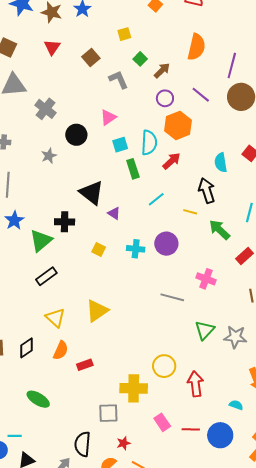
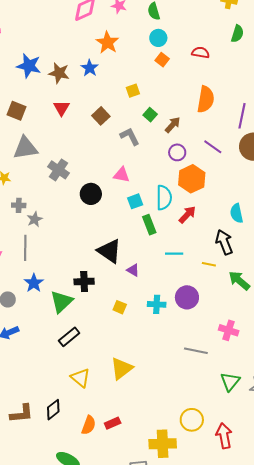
pink triangle: (108, 117) -> (122, 175), turned 48
gray star: (49, 156) -> (35, 219), moved
cyan line: (156, 199) -> (174, 254), turned 42
orange semicircle: (61, 350) -> (89, 425), moved

